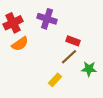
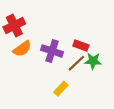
purple cross: (47, 19) -> (52, 51), moved
green star: (89, 69) -> (93, 61), moved

